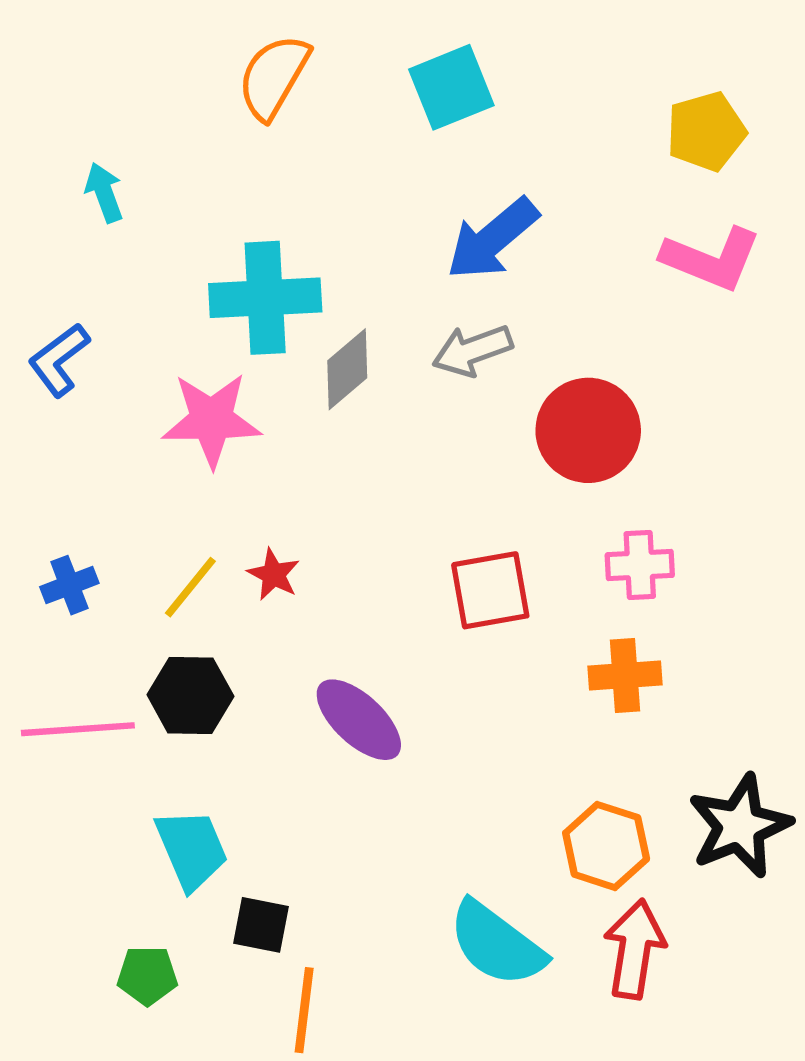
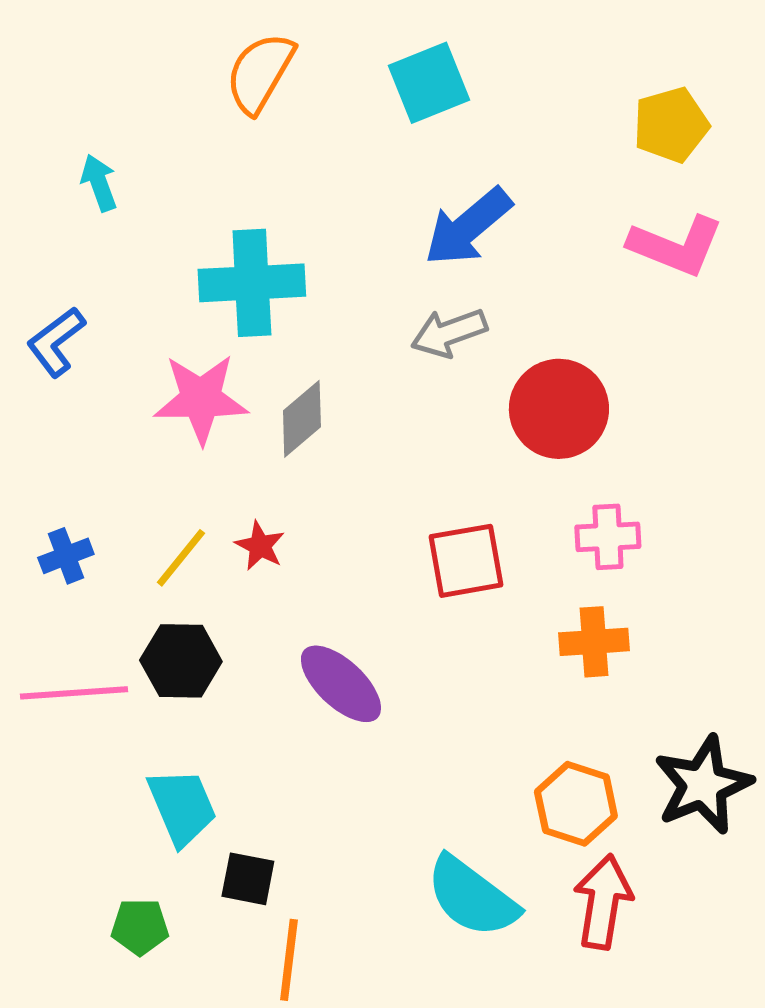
gray diamond: (347, 369) -> (302, 419), moved

